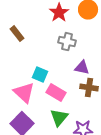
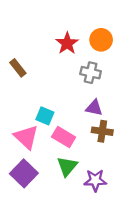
gray cross: (67, 42) -> (91, 73), moved

